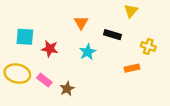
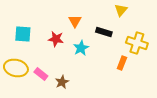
yellow cross: (148, 47) -> (137, 43), size x1.5
red star: (50, 49) -> (56, 39), moved
orange rectangle: (132, 68) -> (122, 63), turned -56

